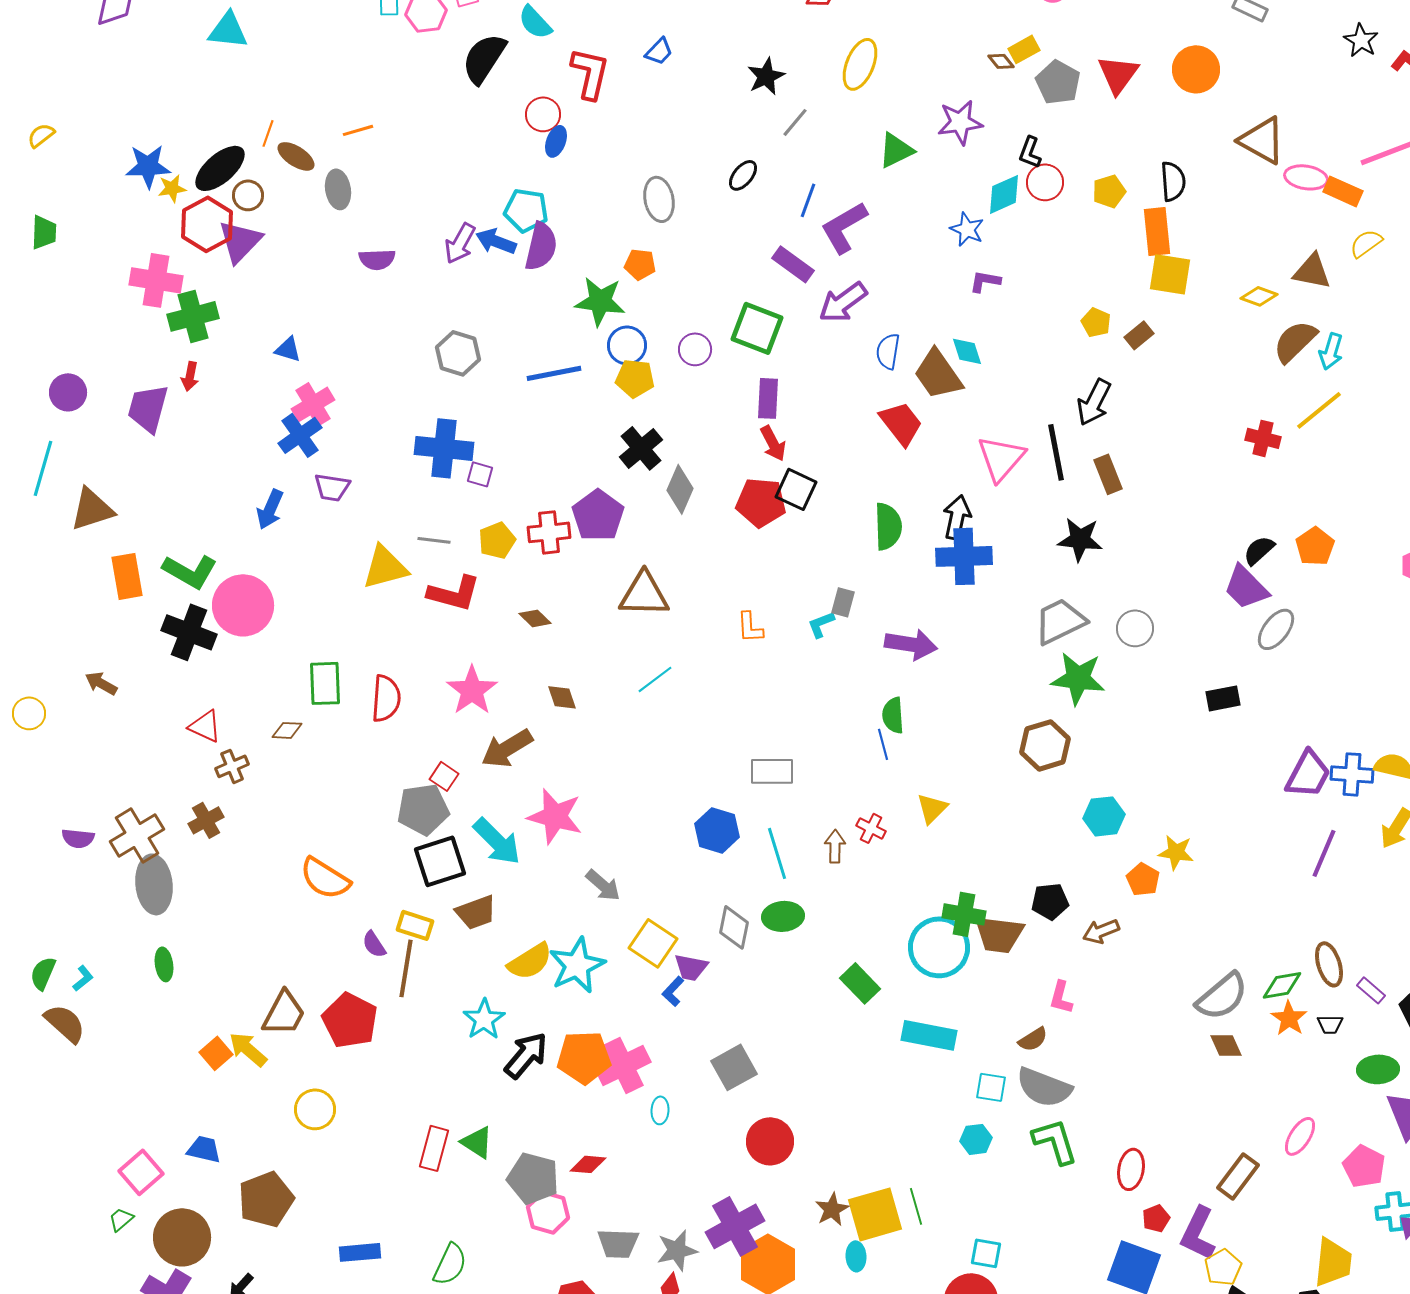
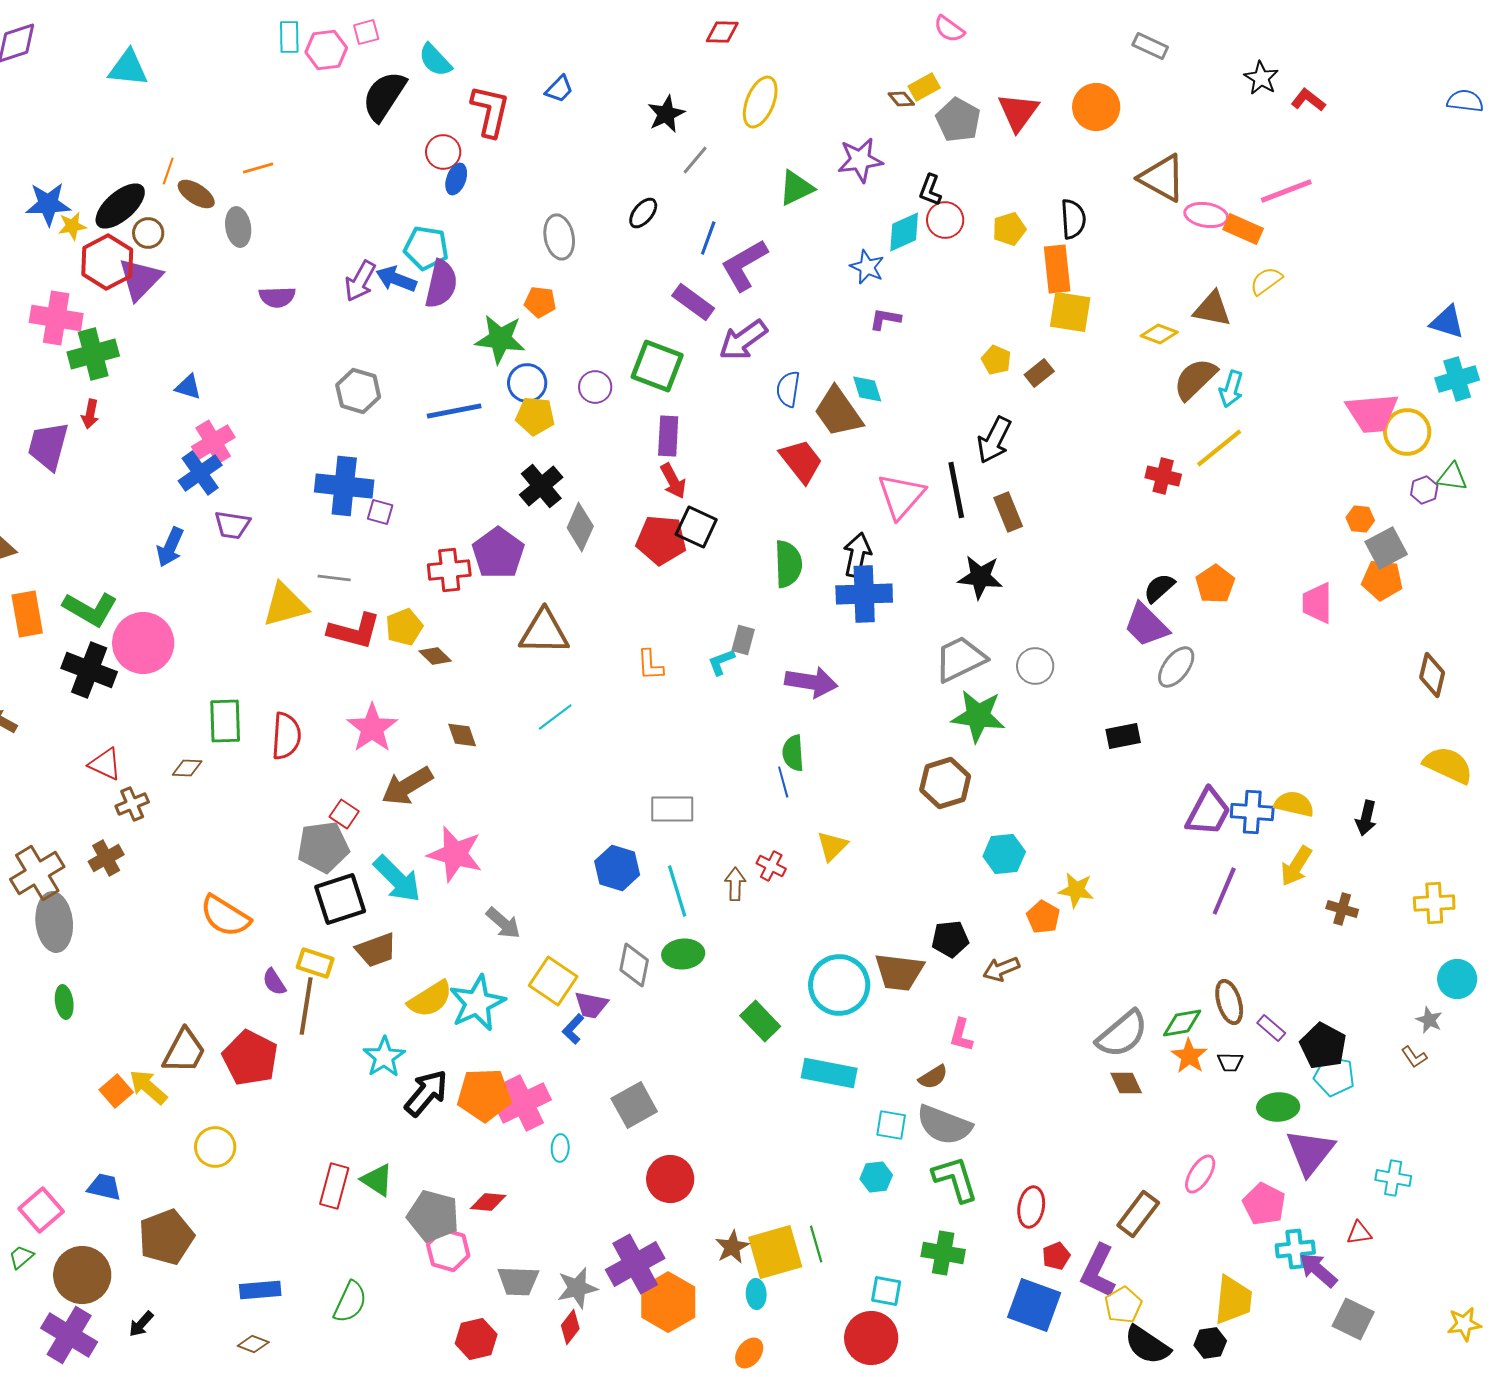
yellow pentagon: (497, 540) -> (404, 627), moved
green cross: (964, 914) -> (943, 1253), moved

